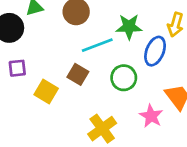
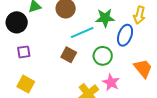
yellow square: (46, 92) -> (26, 84), moved
pink star: (151, 116) -> (111, 82), moved

